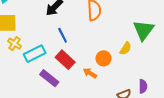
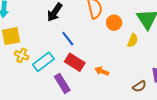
orange circle: (103, 58) -> (114, 23), moved
purple rectangle: (49, 78) -> (62, 83), turned 30

